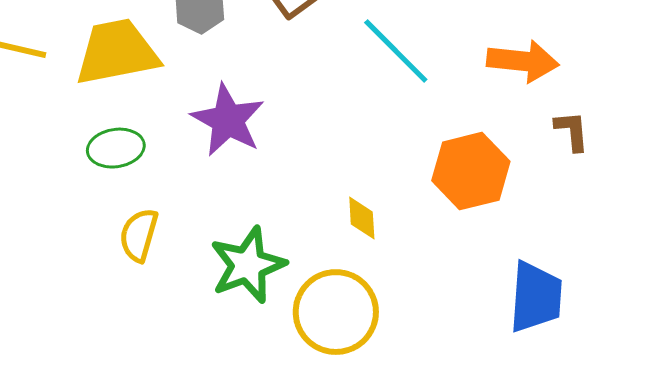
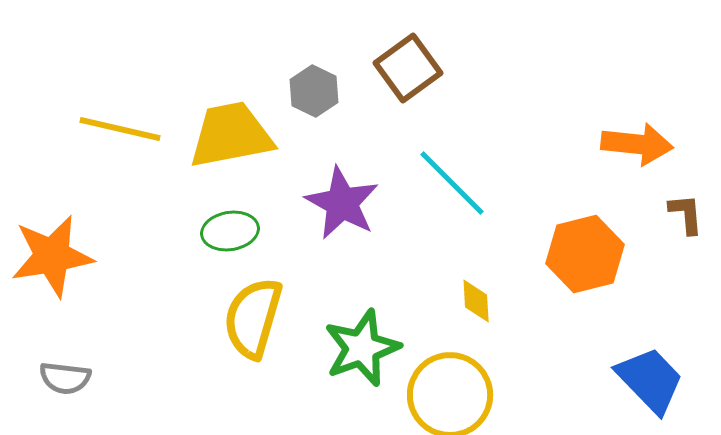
cyan line: (396, 51) -> (452, 183), moved
yellow semicircle: (139, 235) -> (253, 318), size x1.5
blue trapezoid: (536, 297) -> (650, 380), turned -48

